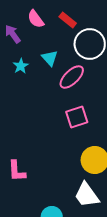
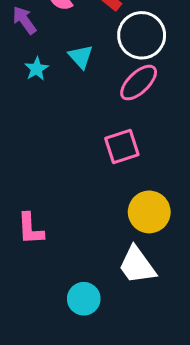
pink ellipse: (72, 77) -> (139, 83), moved

